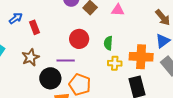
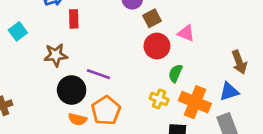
red circle: (79, 39) -> (157, 46), moved
green semicircle: (108, 43) -> (175, 73), moved

